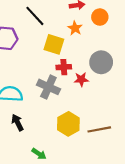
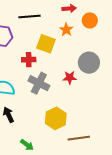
black line: (35, 16) -> (30, 17), turned -55
red cross: (64, 67) -> (29, 60), moved
brown line: (99, 129) -> (79, 138), moved

